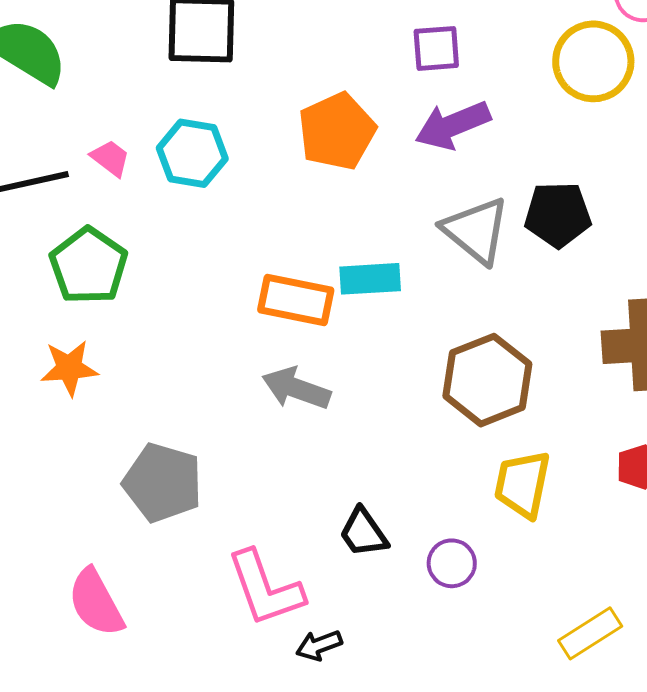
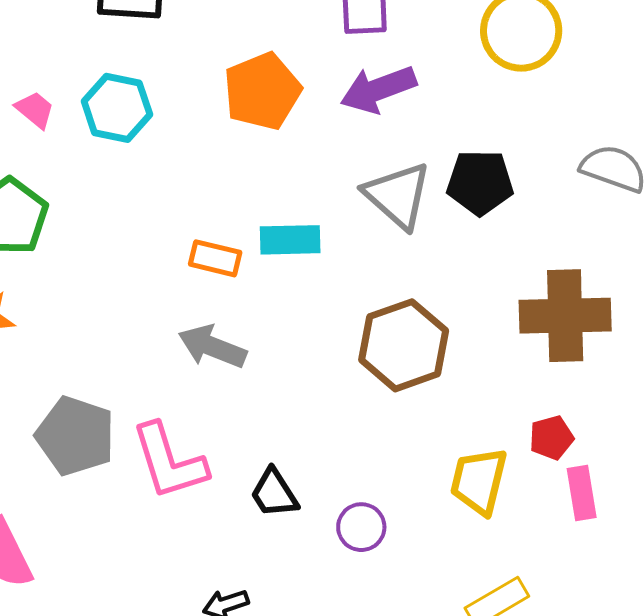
orange rectangle: (296, 300) -> (215, 258), size x0.7
yellow trapezoid: (522, 484) -> (479, 481), moved
pink L-shape: (265, 588) -> (169, 461), moved

